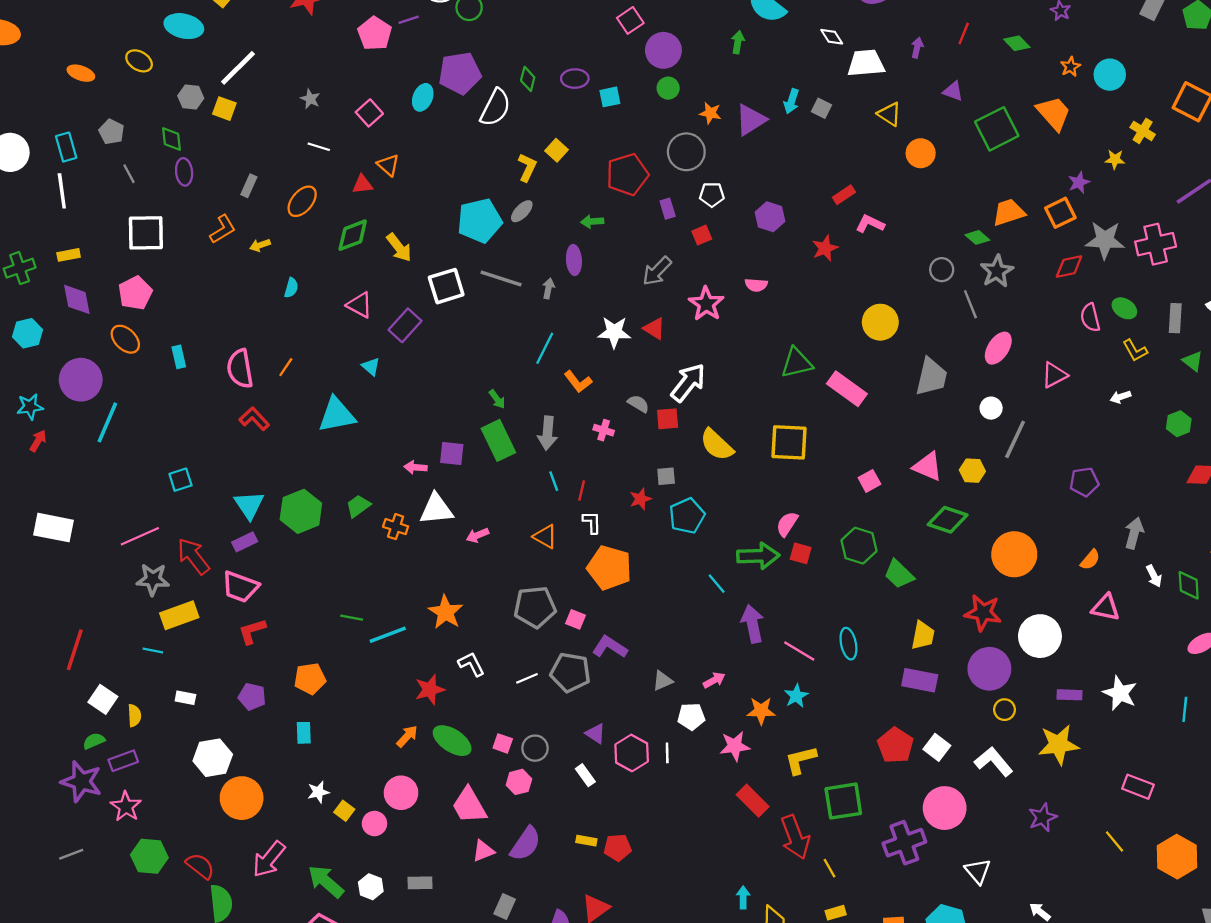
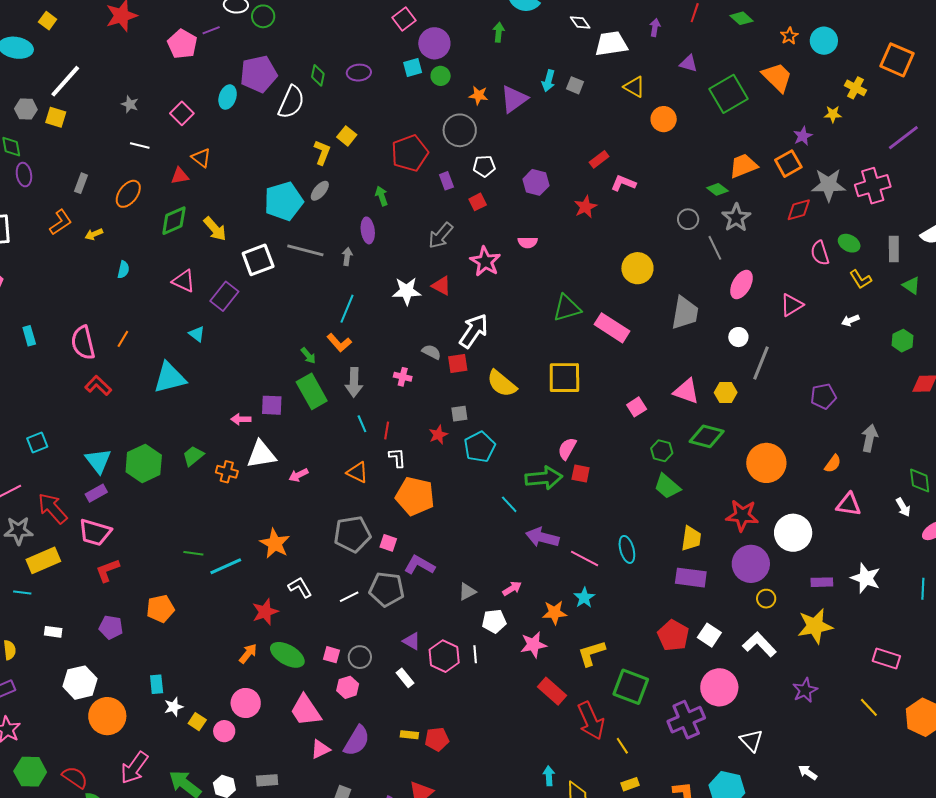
cyan square: (610, 97) -> (413, 67), moved
green arrow: (592, 222) -> (382, 196), turned 78
orange L-shape: (578, 382) -> (339, 343), moved
green hexagon: (859, 546) -> (662, 451), moved, size x0.7
white arrow: (1154, 576) -> (903, 507), moved
purple arrow: (752, 624) -> (542, 537), turned -60
cyan rectangle: (304, 733) -> (157, 684), moved
green square: (843, 801) -> (631, 687), turned 33

